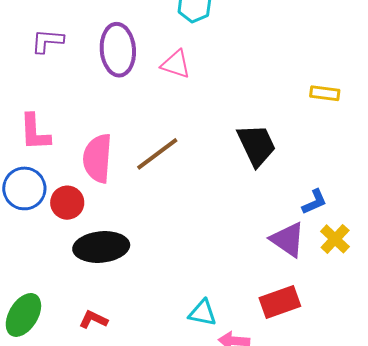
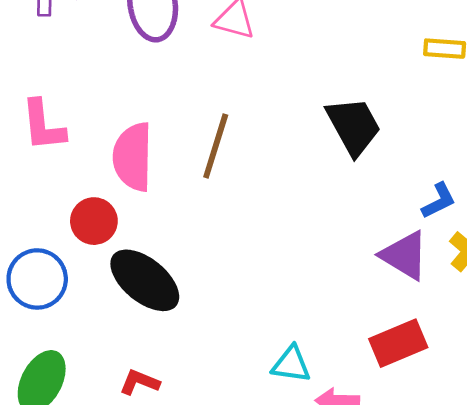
brown line: (157, 154) -> (216, 146), turned -33
blue circle: (24, 188) -> (37, 279), moved
black ellipse: (101, 247) -> (145, 280), turned 48

